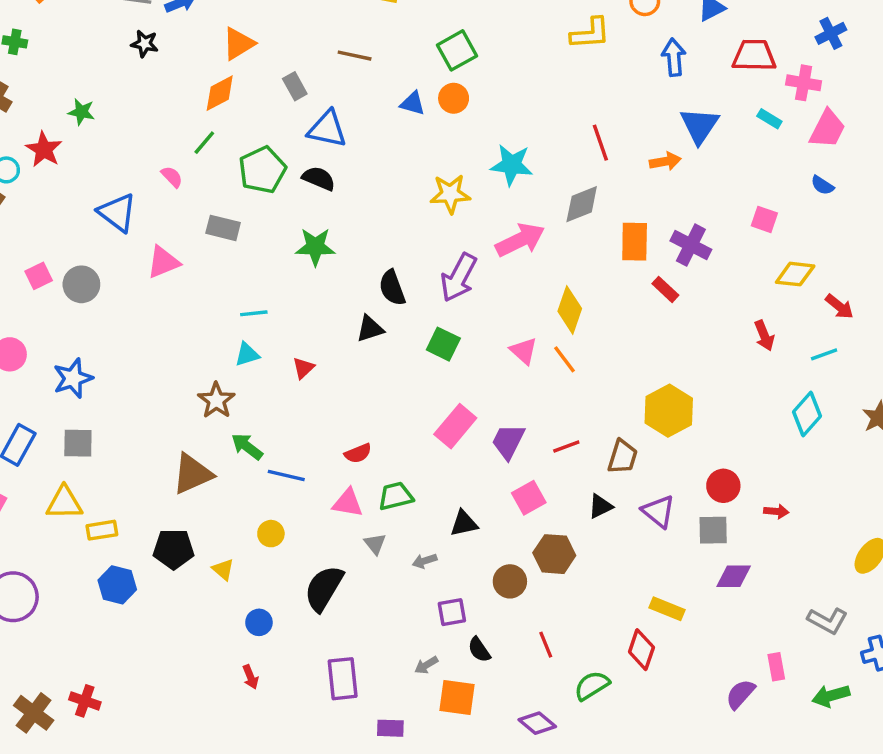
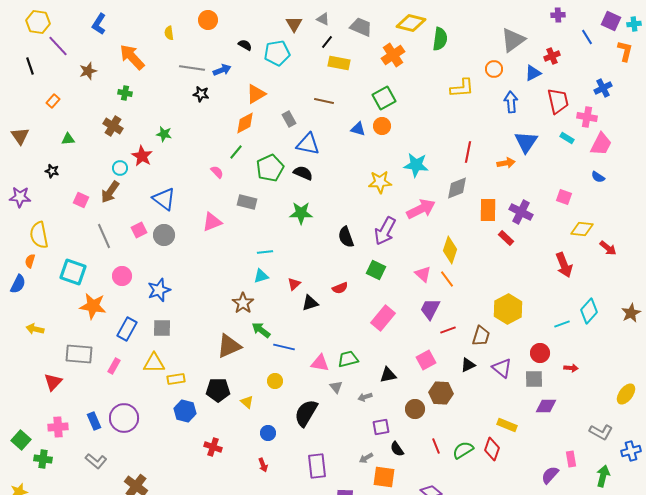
red trapezoid: (754, 56) -> (558, 101), turned 76
red line: (600, 143) -> (468, 152), turned 30
blue triangle: (117, 213) -> (164, 199), moved
black triangle: (370, 329) -> (310, 303), moved
red arrow: (764, 336) -> (564, 265), size x1.4
cyan line: (824, 354) -> (562, 324), moved
purple trapezoid: (508, 441) -> (430, 309), moved
red semicircle: (358, 453) -> (340, 288), moved
green semicircle: (592, 686) -> (463, 450), moved
green arrow: (831, 696) -> (603, 476), turned 120
red cross: (85, 701) -> (213, 447), moved

